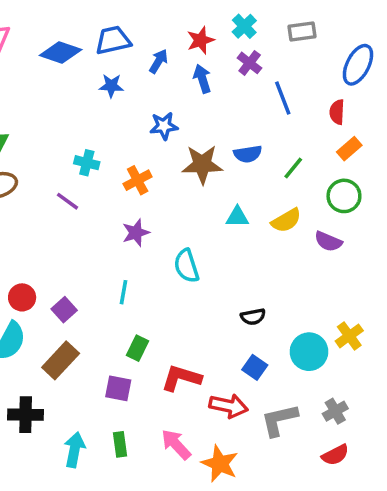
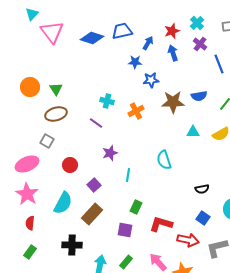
blue star: (111, 86) -> (135, 62), moved
purple star: (136, 233) -> (110, 153), moved
red circle: (22, 297) -> (70, 165), moved
green rectangle: (120, 444) -> (126, 262), turned 48

